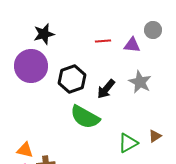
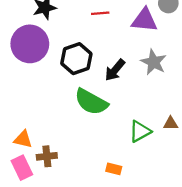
red line: (103, 41) -> (100, 13), moved
purple triangle: (132, 45) -> (144, 20), size x1.4
brown triangle: (155, 136) -> (171, 123), turned 32

